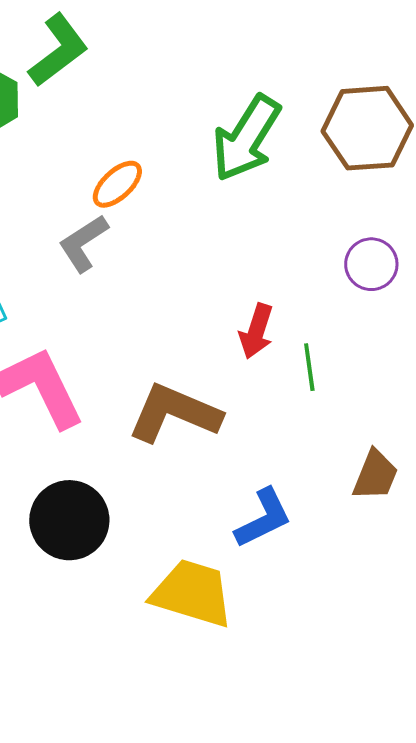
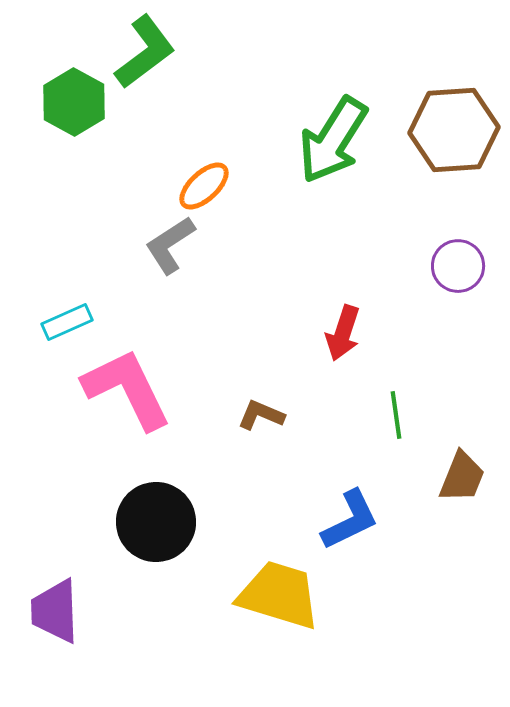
green line: (309, 367) -> (396, 415), moved
brown L-shape: (174, 413) -> (261, 415), size x0.5

